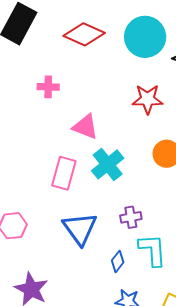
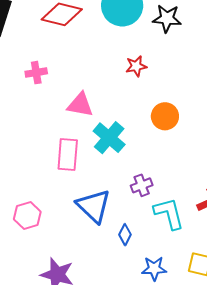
red star: (148, 99) -> (136, 66), size x0.7
blue diamond: (118, 261) -> (125, 235), moved

